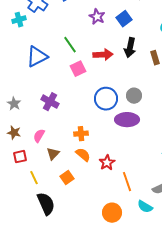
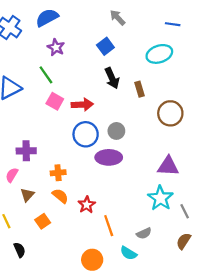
purple star: (97, 17) -> (56, 47), moved
black arrow: (130, 48) -> (112, 78), turned -36
red arrow: (103, 55) -> (82, 105), moved
pink square: (78, 69) -> (55, 101), turned -35
purple cross: (50, 102) -> (26, 151), moved, turned -30
black semicircle: (46, 204) -> (20, 250), size x0.6

